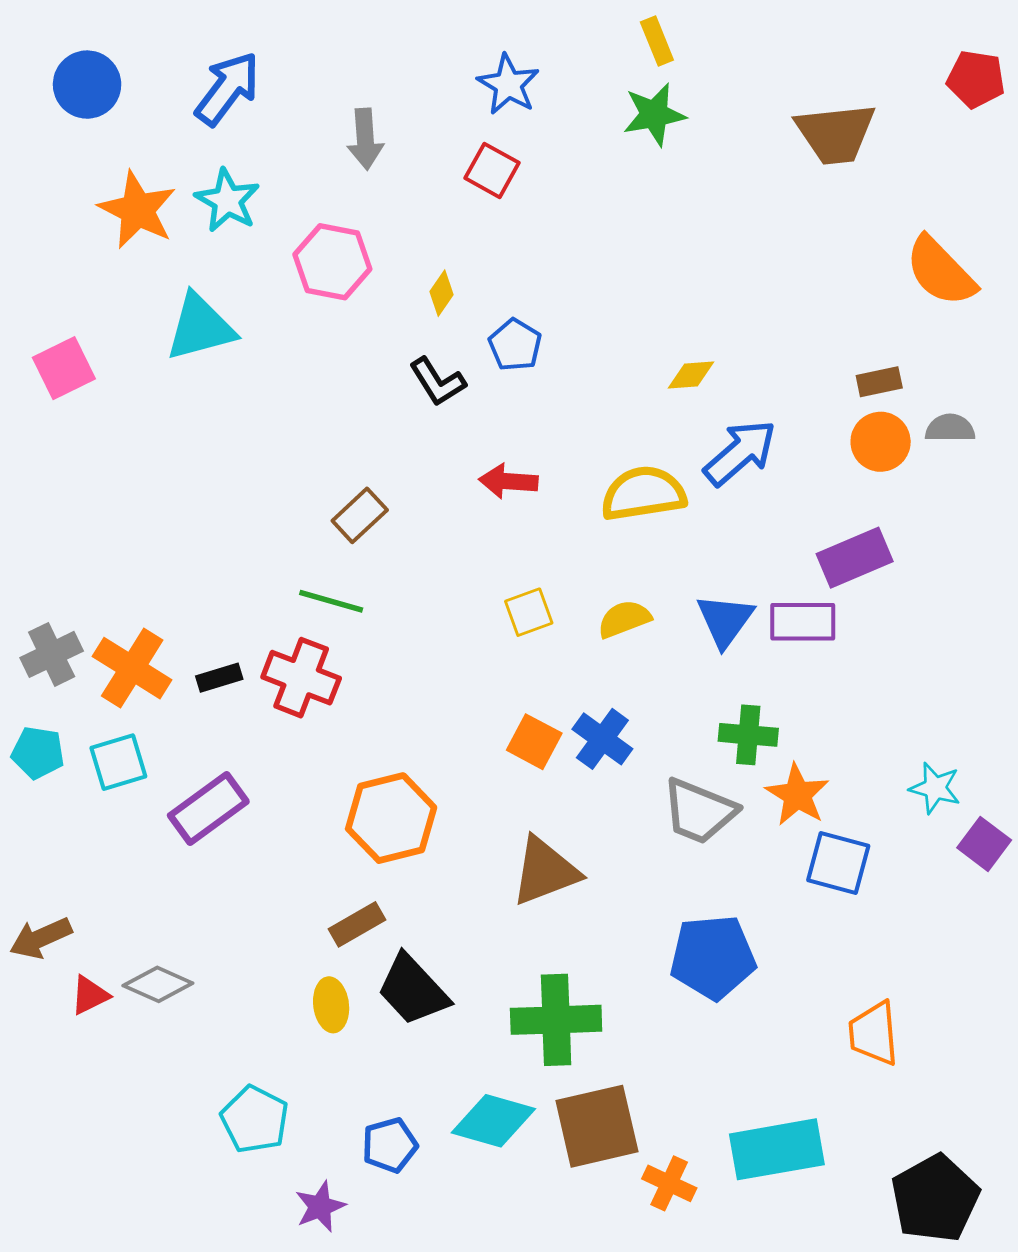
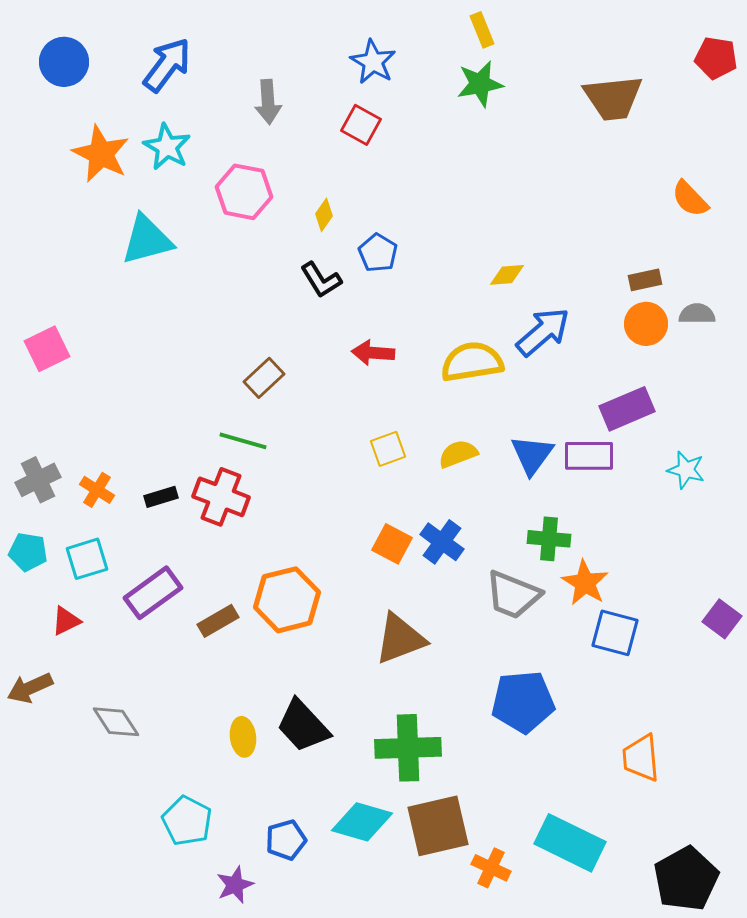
orange semicircle: (941, 271) -> (690, 199), size x0.7
pink square: (64, 368) -> (47, 349), moved
orange cross: (132, 668) -> (97, 490), size x0.6
cyan star: (935, 788) -> (686, 470), moved
brown rectangle: (357, 924) -> (218, 621), moved
gray diamond: (158, 984) -> (116, 722), turned 33
red triangle: (90, 995) -> (66, 621), moved
cyan rectangle: (777, 1149) -> (570, 843), turned 36

